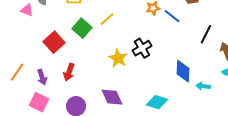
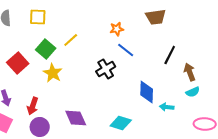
blue line: (172, 16) -> (126, 50), moved
yellow star: (118, 58) -> (53, 73), moved
red arrow: (69, 72) -> (33, 106), moved

